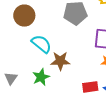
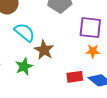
brown star: (60, 61) -> (44, 50), turned 30

